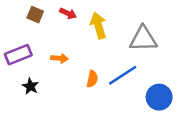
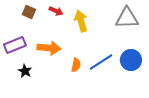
gray triangle: (143, 39) -> (127, 18), moved
orange arrow: (59, 58) -> (49, 48), size x1.6
blue circle: (159, 97) -> (131, 60), moved

